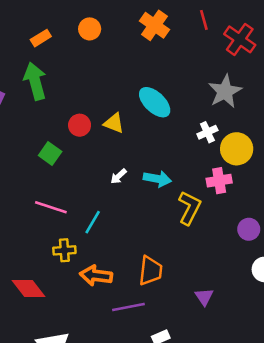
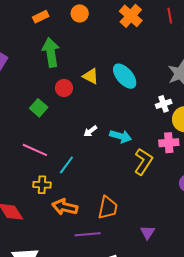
green arrow: (35, 81) -> (51, 52), moved
yellow triangle: (114, 123) -> (91, 76), moved

